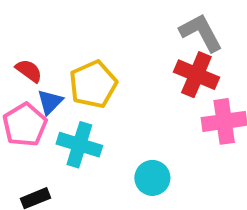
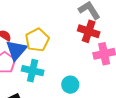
blue triangle: (50, 102) -> (16, 50), size x1.6

